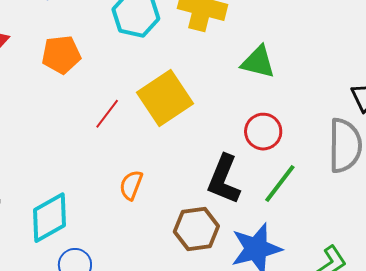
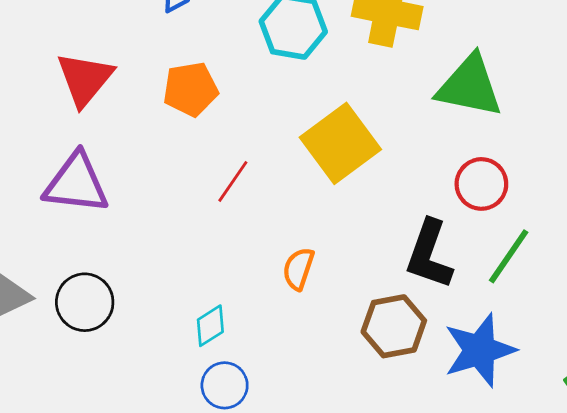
green triangle: (258, 62) -> (470, 86), size x1.4
red line: (107, 114) -> (233, 181), moved
cyan diamond: (50, 218) -> (210, 326), moved, size x0.6

